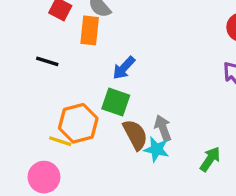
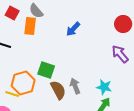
blue arrow: (124, 68) -> (73, 29), moved
cyan star: (156, 149) -> (104, 87), moved

